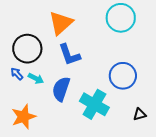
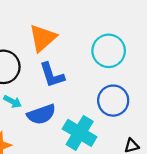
cyan circle: (121, 18) -> (109, 51), moved
blue semicircle: (61, 89) -> (41, 114), turned -130

